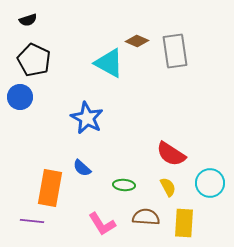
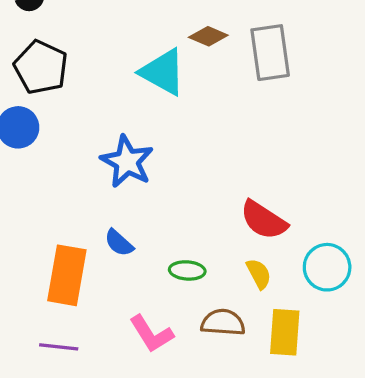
purple line: (32, 221) -> (59, 347), moved

